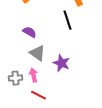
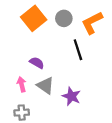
pink arrow: (33, 75) -> (22, 84), moved

